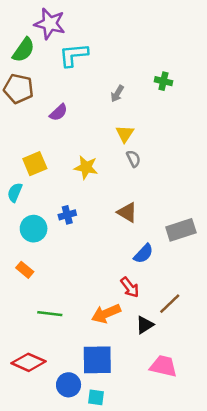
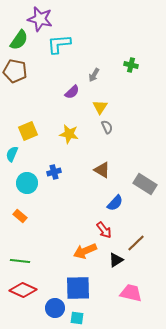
purple semicircle: (59, 112) -> (72, 92), moved
gray rectangle: (181, 230) -> (145, 184), turned 50
green line: (50, 314) -> (20, 261), moved

